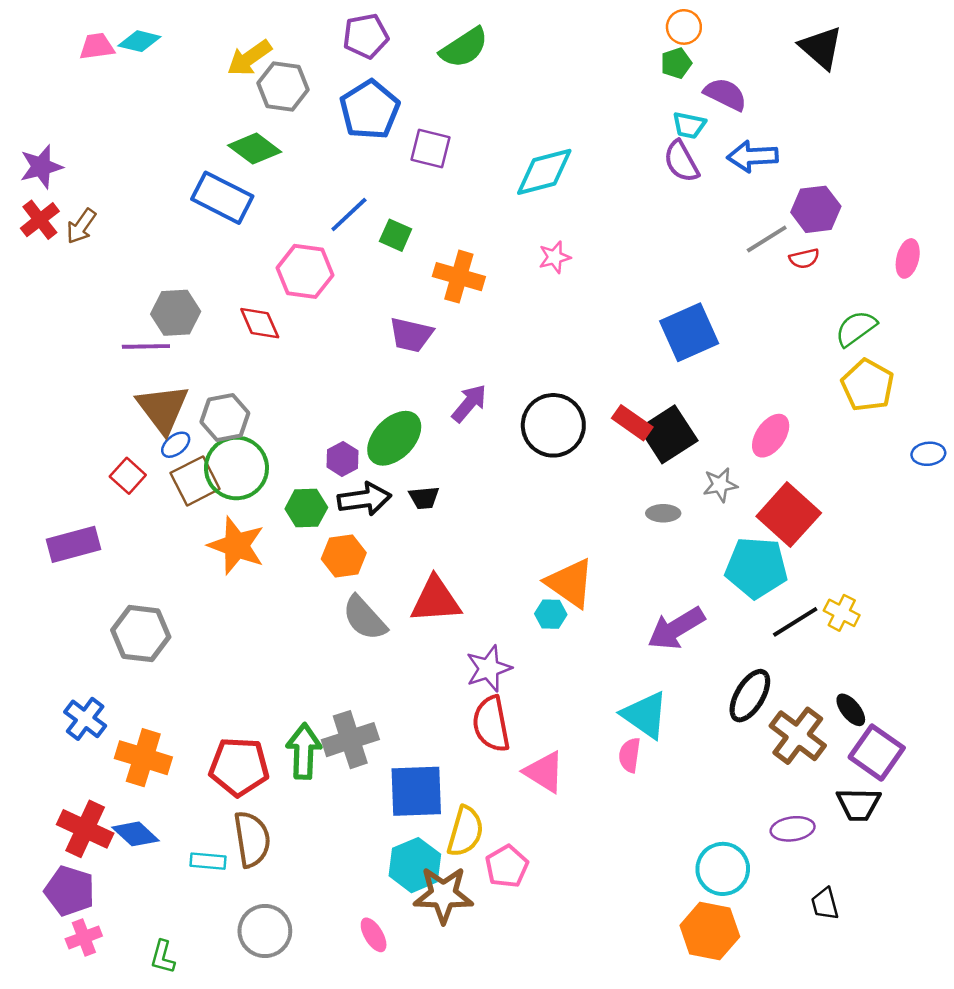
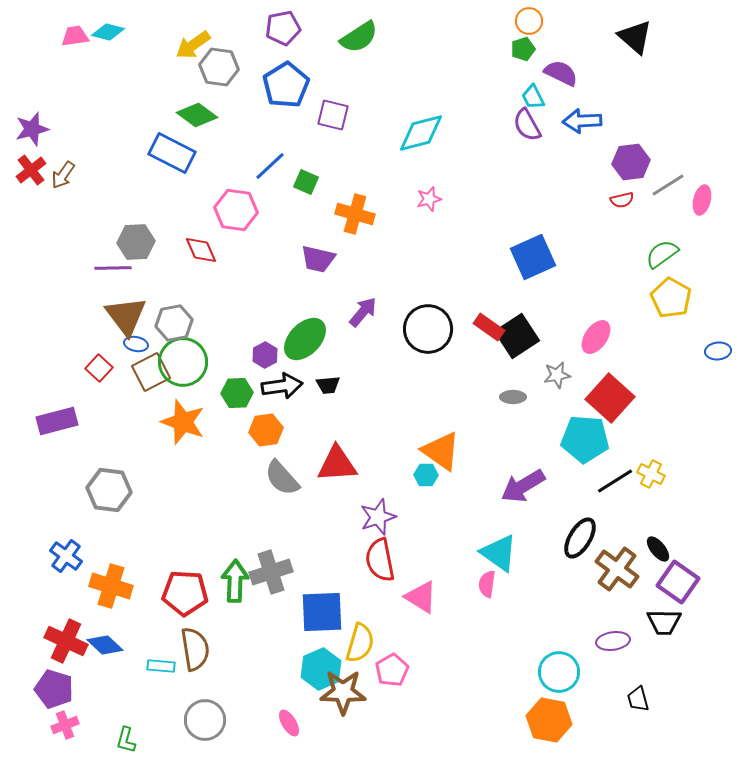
cyan trapezoid: (689, 125) -> (533, 97), turned 52
gray line: (767, 239) -> (668, 185), moved
blue ellipse: (176, 445) -> (136, 344), turned 50

